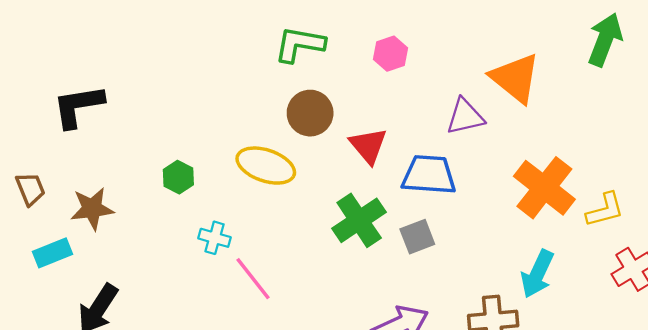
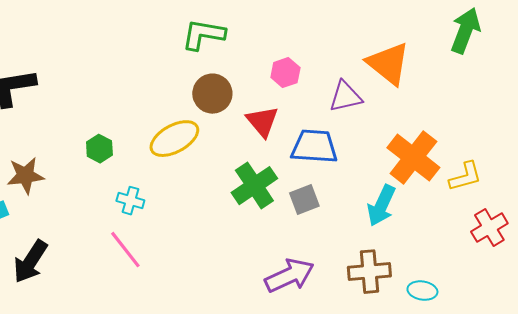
pink hexagon: (391, 54) -> (285, 73), moved
yellow ellipse: (266, 166) -> (174, 139), turned -48
cyan arrow: (537, 274) -> (381, 206), moved
pink line: (253, 279) -> (125, 250), moved

